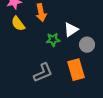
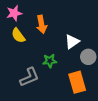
green star: (53, 40) -> (50, 61), moved
gray L-shape: (43, 73) -> (29, 77), moved

